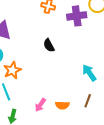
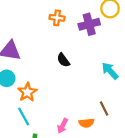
cyan arrow: (89, 73) -> (110, 71), moved
brown line: (88, 101) -> (104, 109), moved, turned -40

